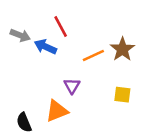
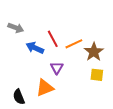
red line: (61, 26) -> (53, 39), moved
blue arrow: (45, 47) -> (35, 48), moved
brown star: (122, 49) -> (94, 52), moved

